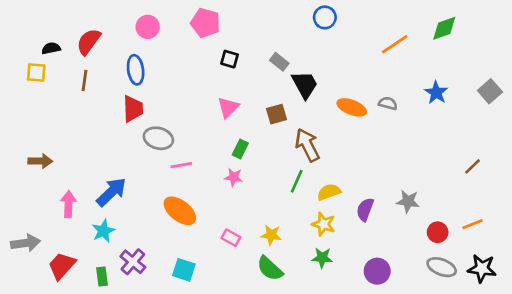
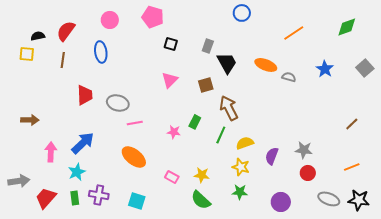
green diamond: (444, 28) -> (347, 27), moved
gray rectangle: (279, 62) -> (208, 46), turned 72
orange ellipse: (352, 107) -> (266, 65), moved
red trapezoid: (133, 109) -> (85, 95), moved
green rectangle: (240, 149) -> (195, 122), moved
red circle: (438, 232) -> (308, 173), moved
purple cross: (133, 262) -> (99, 195), turned -30
green rectangle: (102, 277) -> (75, 198), moved

